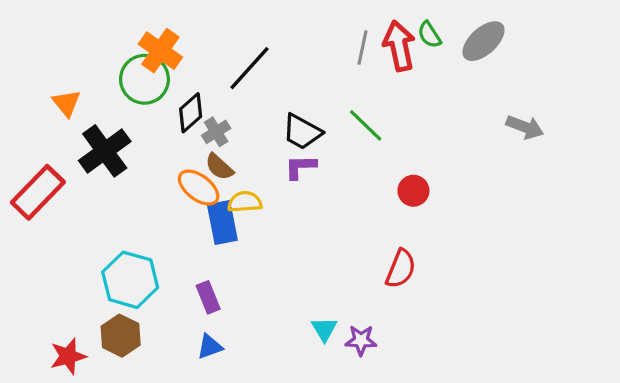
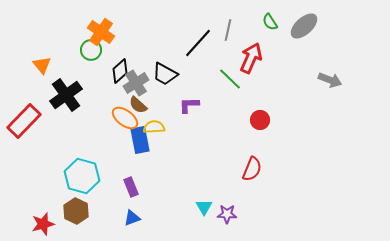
red arrow: (399, 46) -> (251, 58), moved, turned 36
black line: (250, 68) -> (198, 43), moved
green circle: (144, 79) -> (91, 50), size x0.7
gray cross: (216, 132) -> (136, 83), size x1.4
black trapezoid: (302, 132) -> (165, 74), moved

